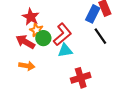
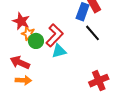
red arrow: (25, 42) -> (20, 62), moved
orange arrow: (27, 66) -> (23, 80), moved
red cross: (81, 78) -> (99, 81), moved

